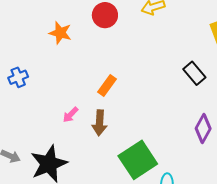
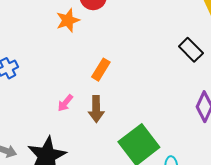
orange star: (60, 33) -> (68, 20), moved, turned -30

